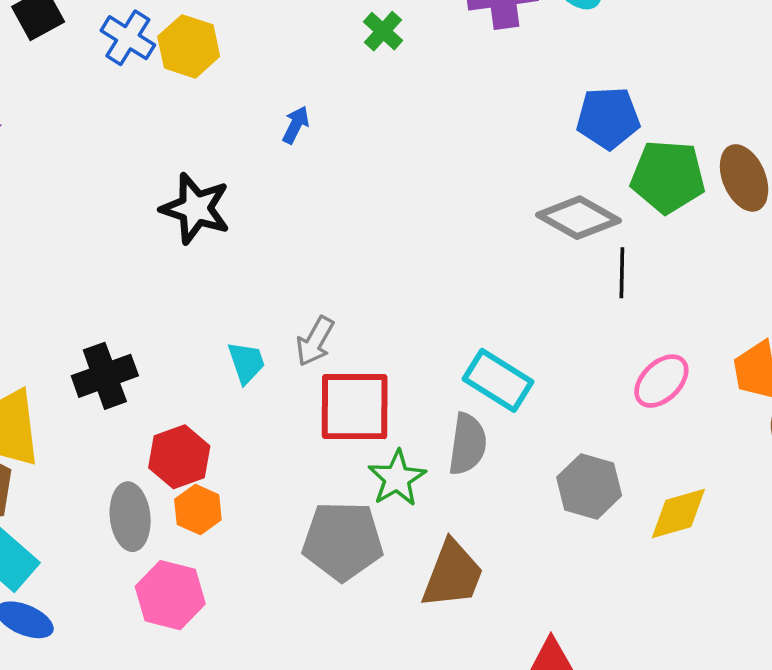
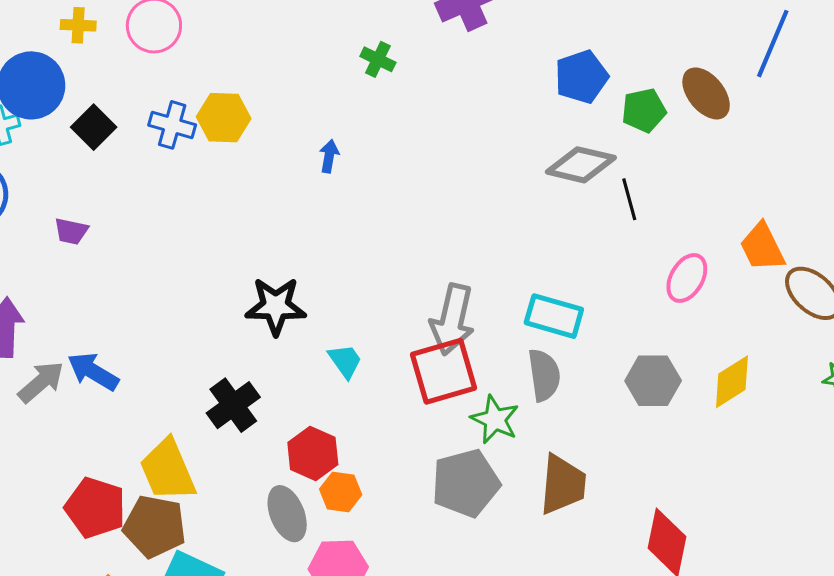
green pentagon: (668, 177) -> (644, 110), size x0.7
black star: (195, 208) -> (276, 306), moved
gray arrow: (315, 341) -> (452, 319), moved, size x1.6

